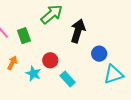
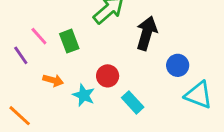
orange arrow: (12, 63) -> (53, 80), turned 80
cyan triangle: (113, 74) -> (199, 95), turned 40

